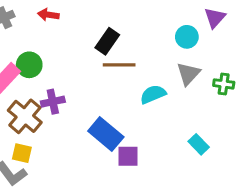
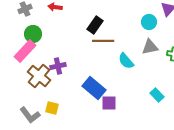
green circle: (29, 65) -> (33, 34), moved
gray triangle: (188, 74) -> (150, 47), turned 36
cyan semicircle: (153, 94) -> (126, 61), turned -108
yellow square: (22, 153) -> (52, 108), moved

